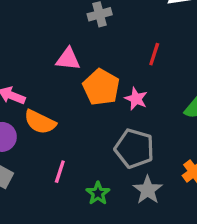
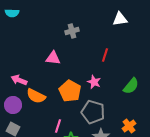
orange pentagon: (101, 87) -> (70, 91), moved
pink line: (60, 172) -> (58, 126), moved

